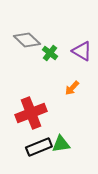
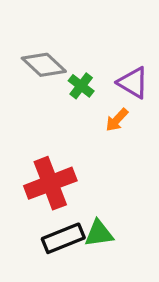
orange arrow: (72, 88) -> (117, 120), moved

